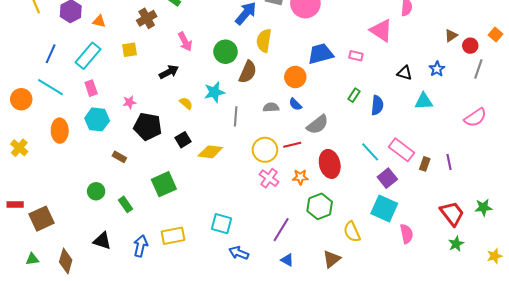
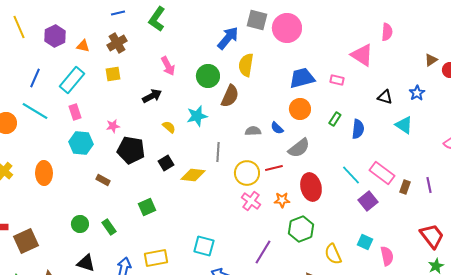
brown cross: (147, 18) -> (117, 43), moved
orange circle: (295, 77) -> (300, 109), moved
cyan triangle: (424, 101) -> (404, 125), turned 36
gray line: (236, 116) -> (218, 152), moved
orange ellipse: (60, 131) -> (44, 173), moved
green square: (164, 184) -> (147, 207), size x0.7
green circle: (96, 191) -> (80, 224), moved
cyan square: (384, 208) -> (365, 242), moved, size x0.6

